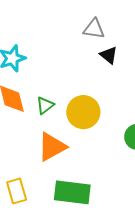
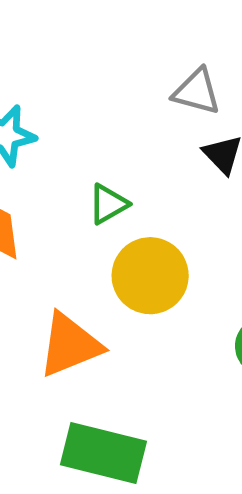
green triangle: (45, 105) -> (108, 204), moved

